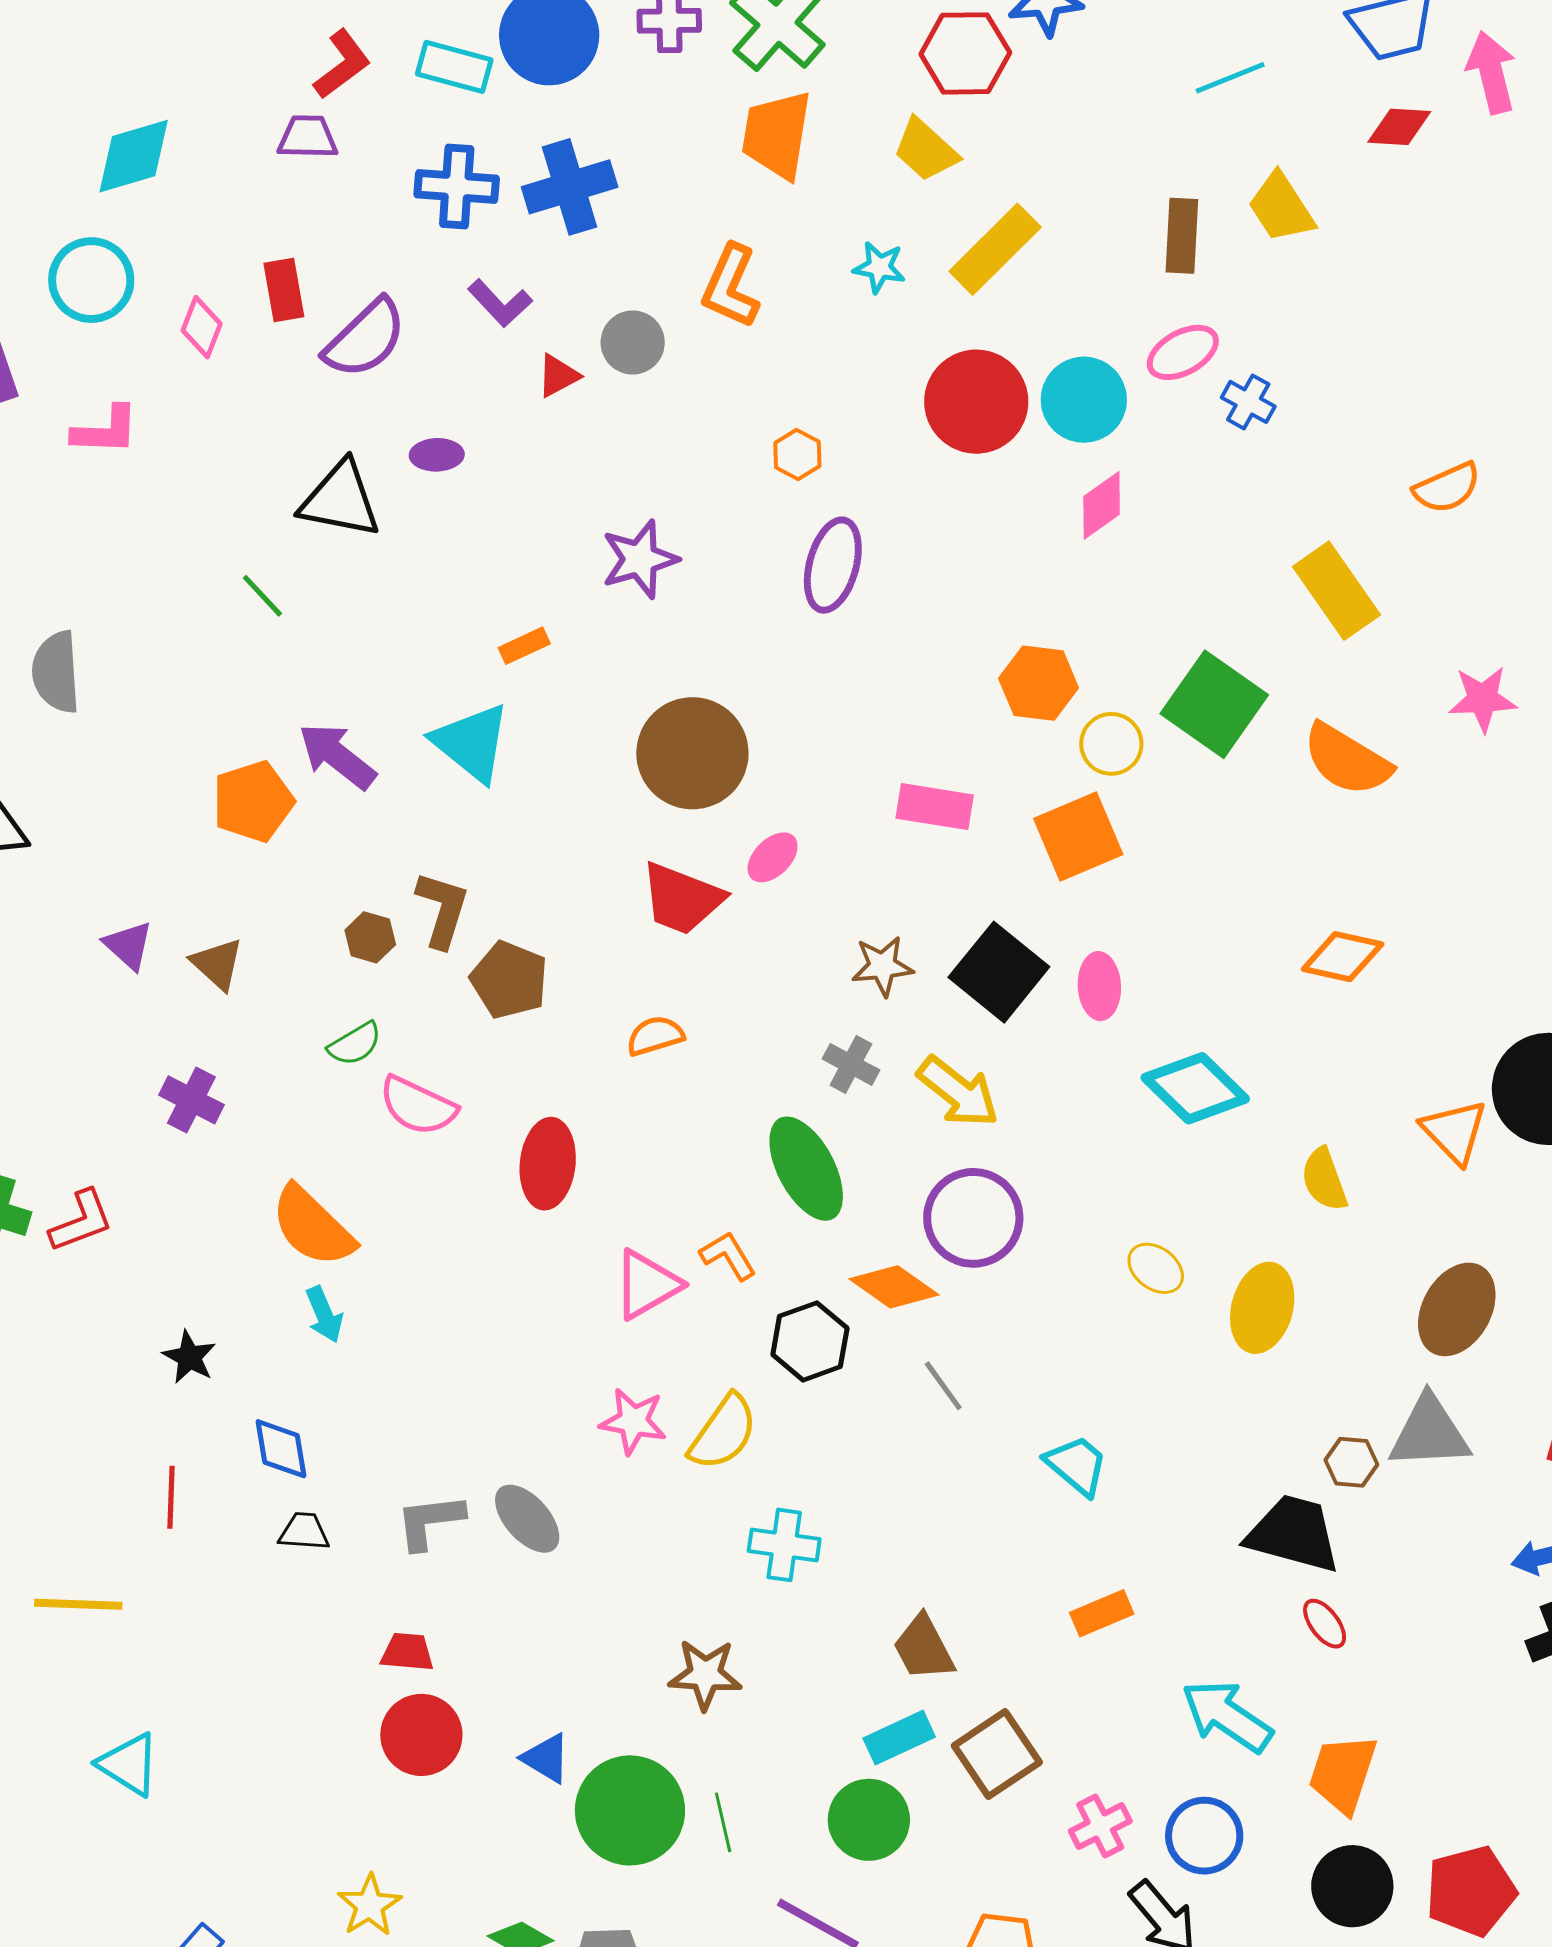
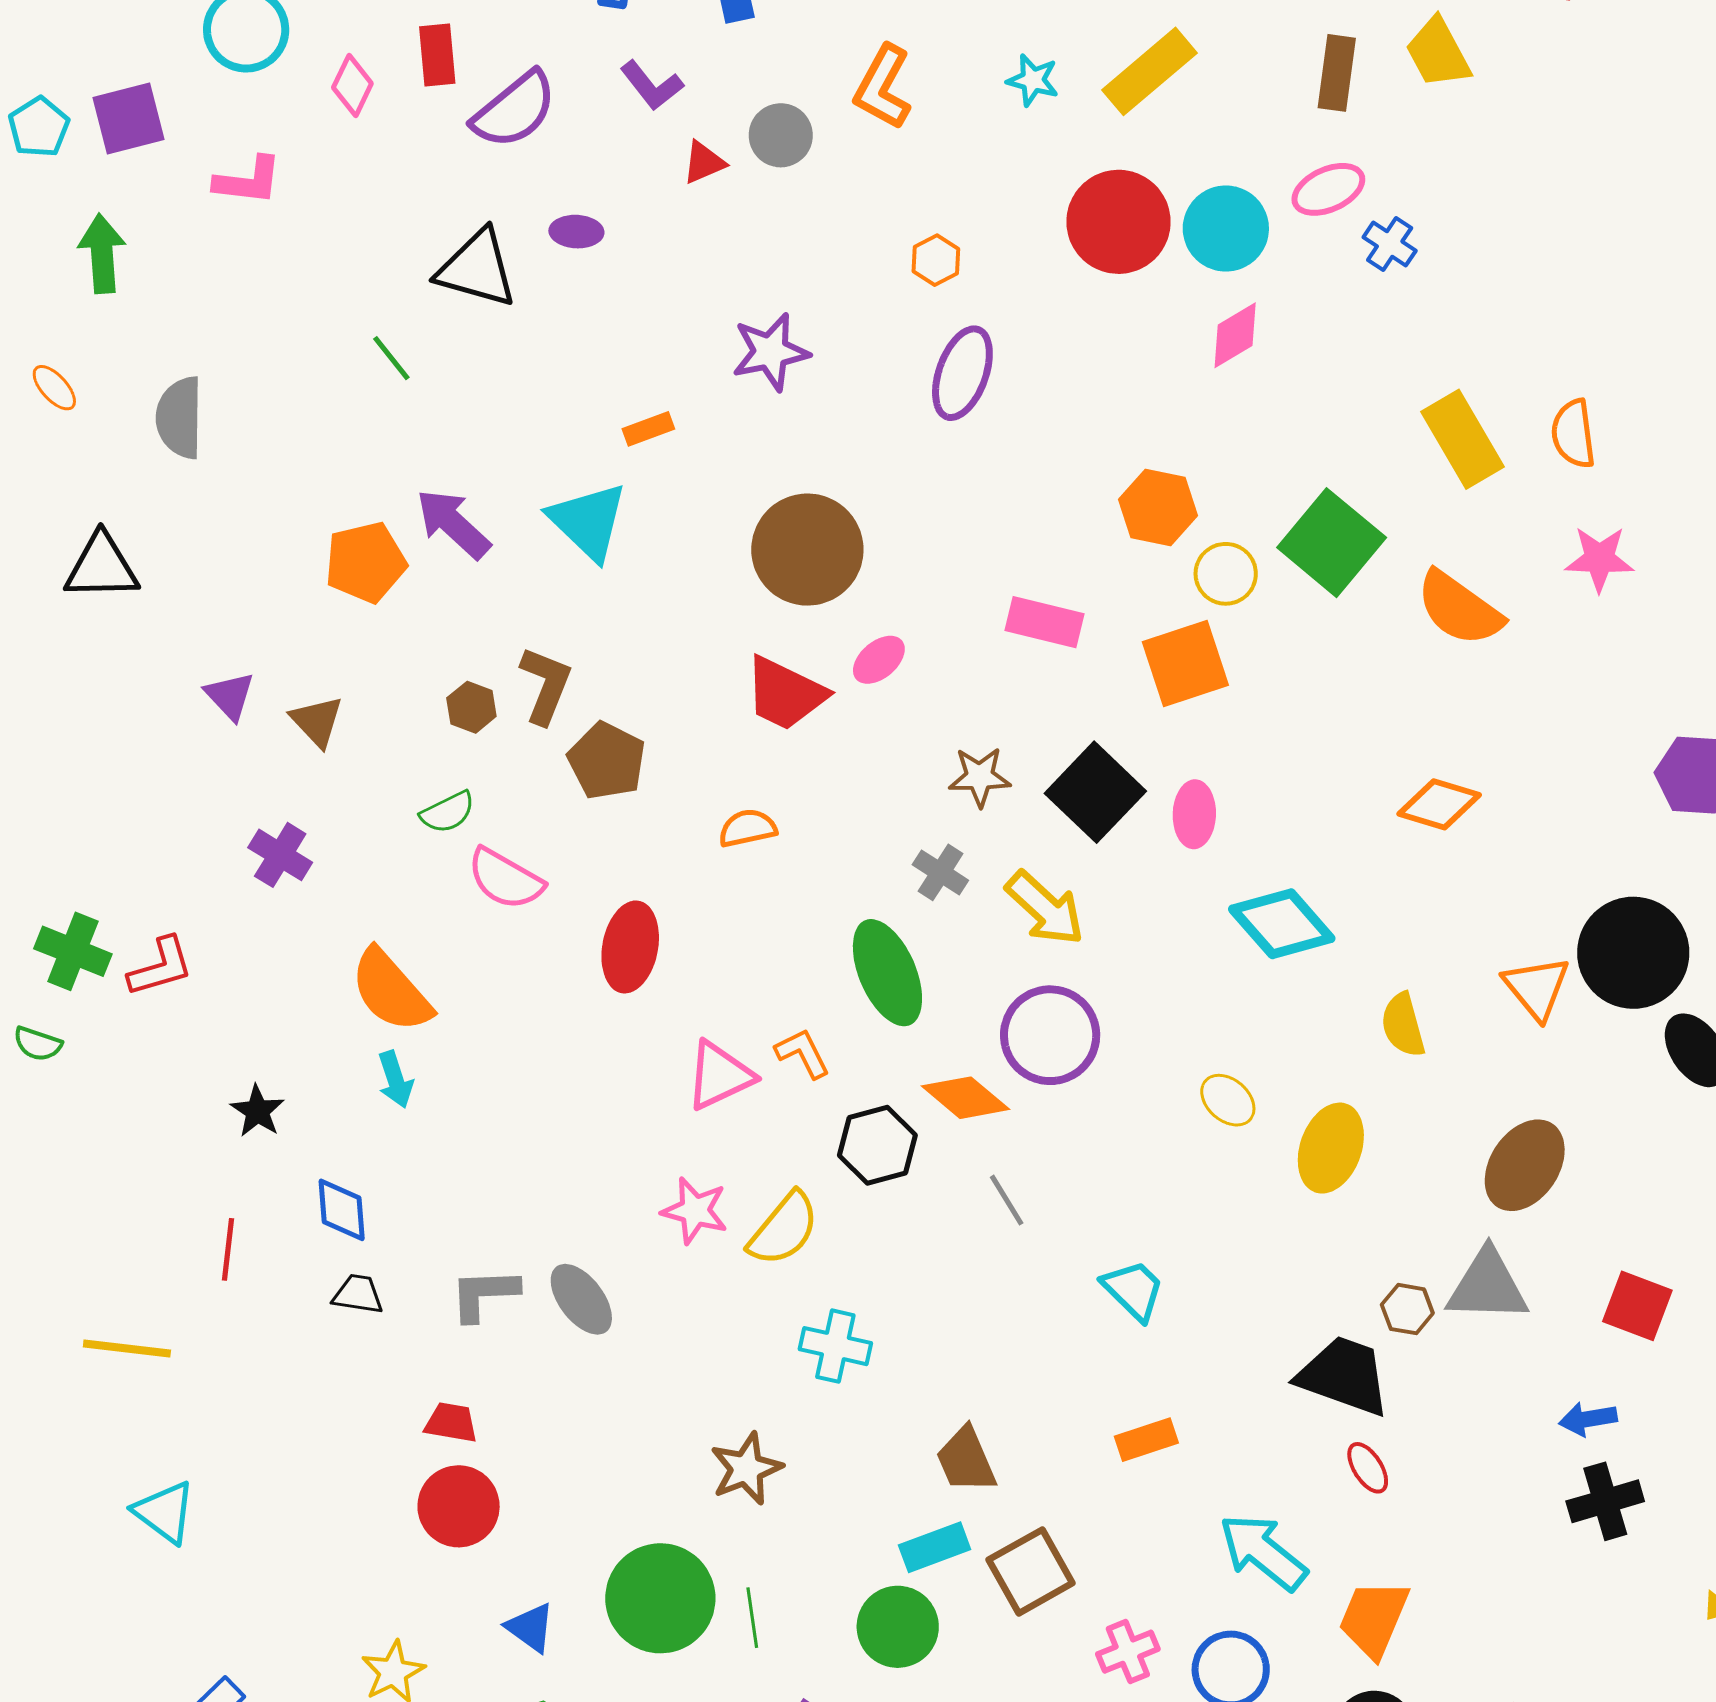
orange semicircle: (1447, 488) -> (1573, 434), moved, turned 102
brown star: (705, 1674) -> (746, 1469), turned -30
blue triangle: (546, 1758) -> (530, 1628), moved

